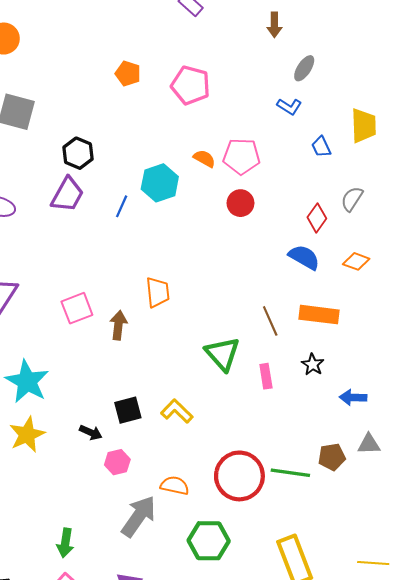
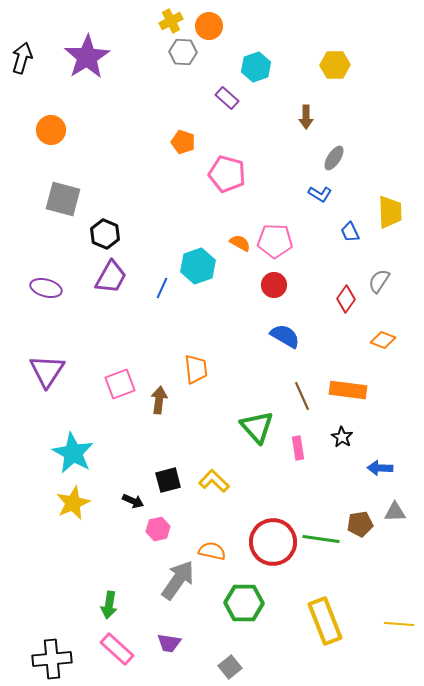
orange pentagon: (128, 74) -> (183, 142), moved
black hexagon: (78, 153) -> (105, 234), moved
blue semicircle: (304, 257) -> (285, 336), moved

